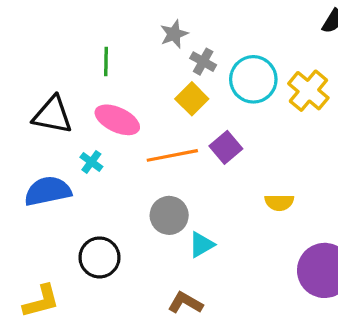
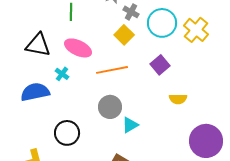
purple square: (226, 147) -> (160, 65), moved

